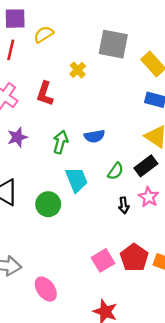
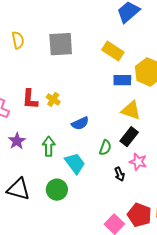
yellow semicircle: (44, 34) -> (18, 40), moved, turned 126
gray square: (113, 44) -> (61, 44), moved
yellow cross: (78, 70) -> (53, 99), moved
green arrow: (60, 142) -> (49, 146), moved

